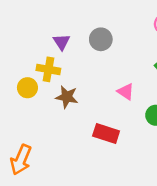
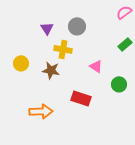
yellow cross: (48, 69) -> (63, 49), moved
orange arrow: (21, 160) -> (41, 111), moved, turned -115

